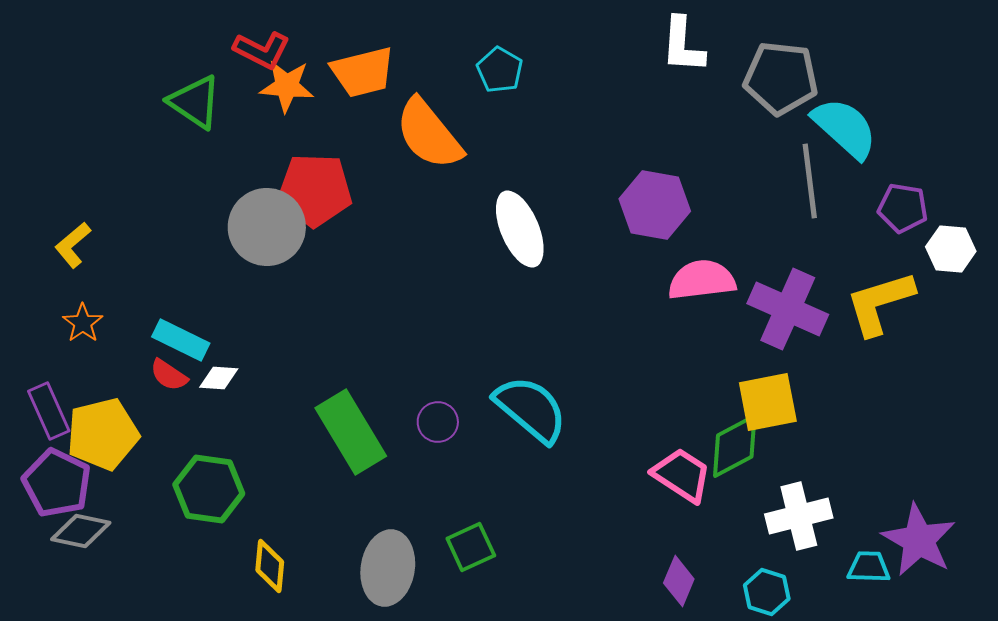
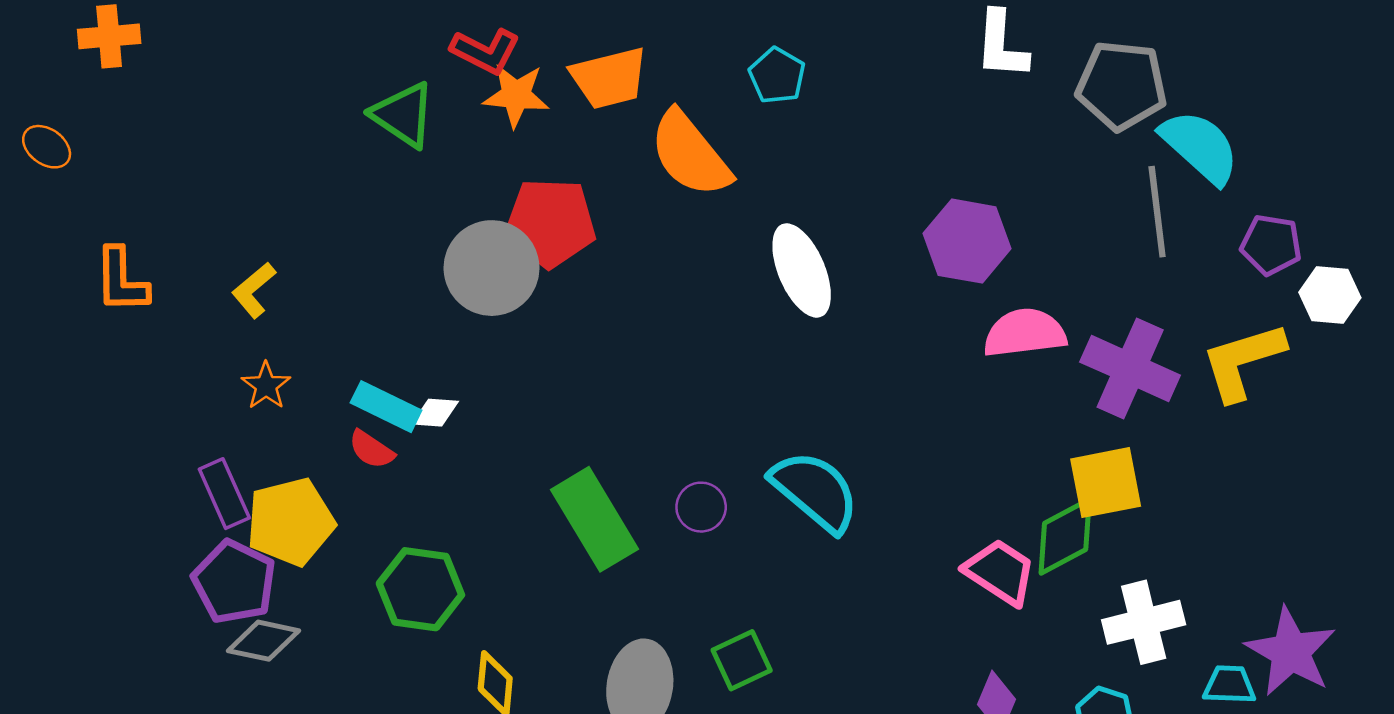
white diamond: (219, 378) -> (435, 413), moved

